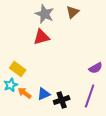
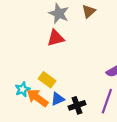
yellow rectangle: (18, 69) -> (47, 80), moved
orange arrow: (25, 93) -> (37, 98), size x1.5

